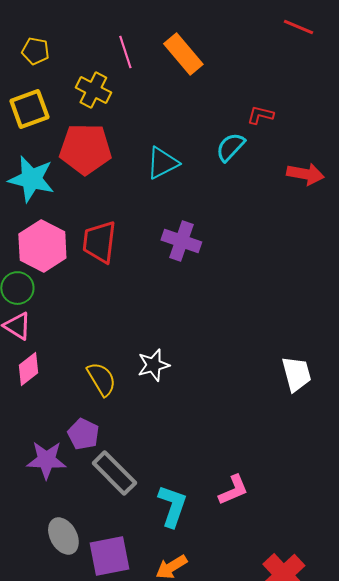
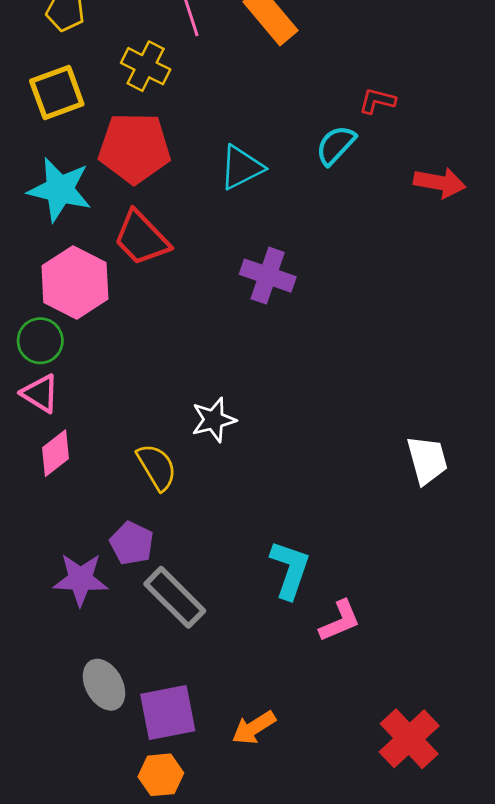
red trapezoid: (99, 242) -> (141, 238), moved, turned -51
white star: (153, 365) -> (214, 420), moved
cyan L-shape: (172, 506) -> (290, 570), moved

